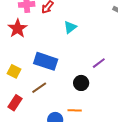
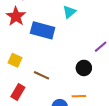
blue rectangle: (46, 61) -> (43, 30), moved
brown line: (39, 88) -> (41, 75), turned 63

